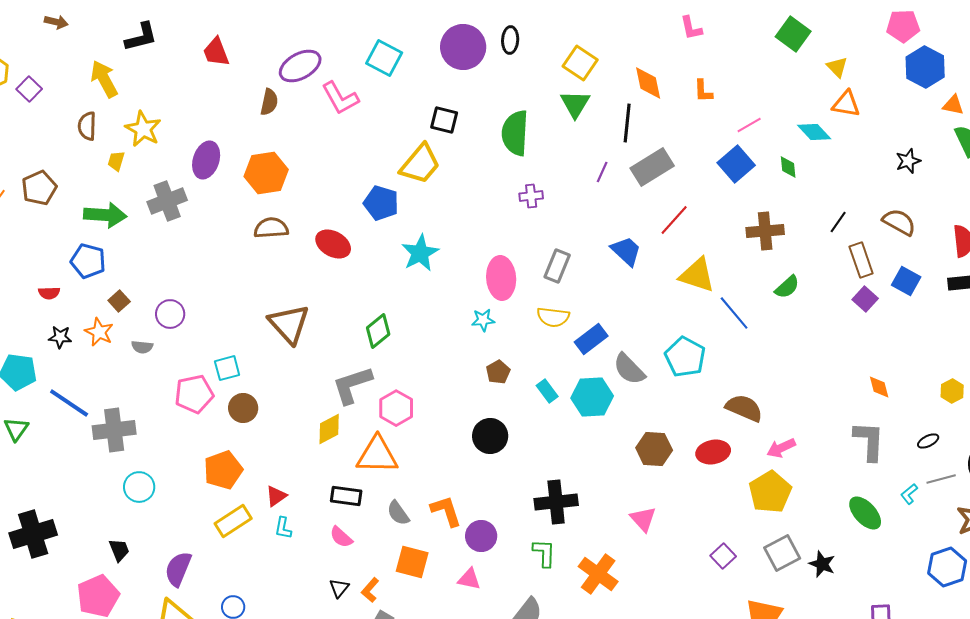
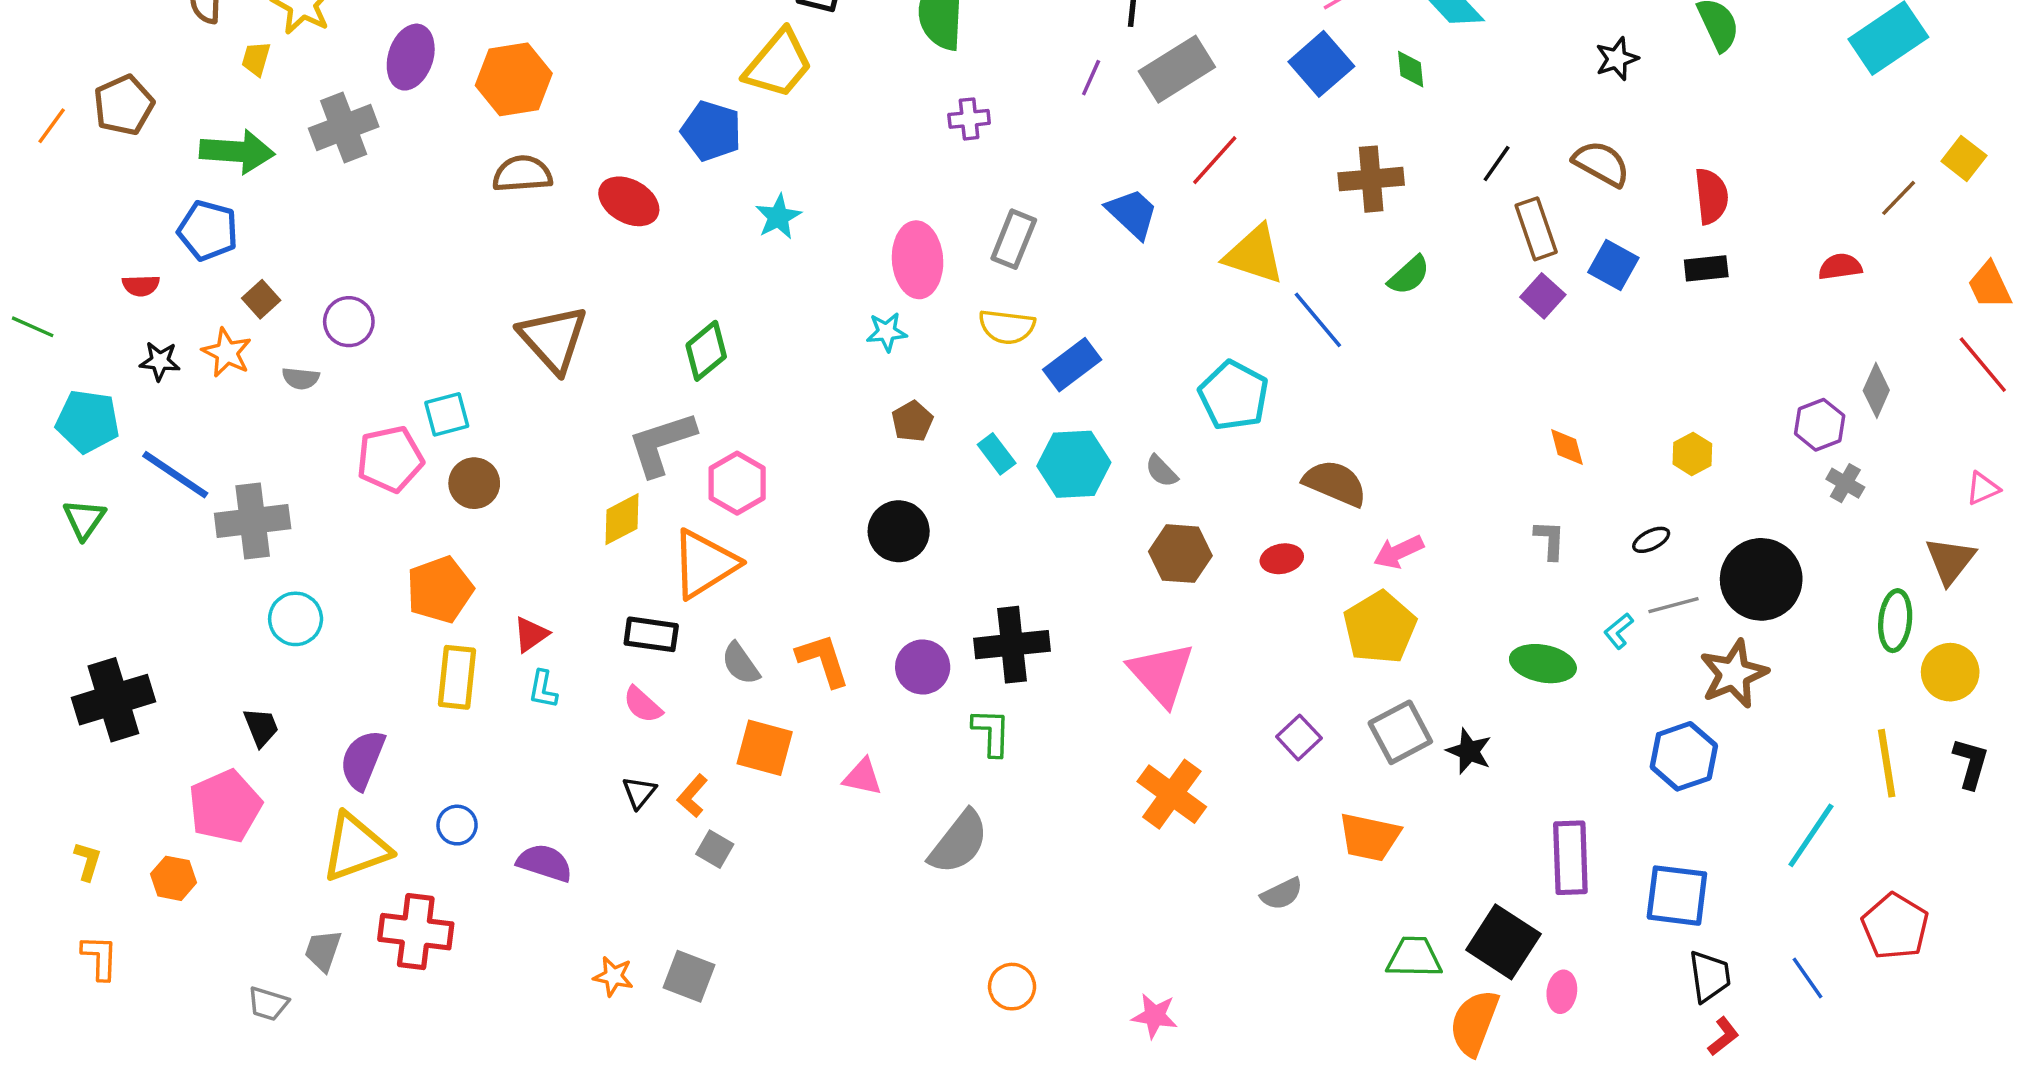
cyan star: (420, 253) -> (778, 217), size x0.7
gray semicircle: (629, 369) -> (1161, 471), moved, size x0.6
gray L-shape: (869, 441) -> (1550, 540), size x0.6
red ellipse: (713, 452) -> (1282, 559), size x0.7
orange triangle: (377, 455) -> (704, 564), turned -33
green ellipse: (865, 513) -> (1543, 664), turned -36
pink triangle: (643, 519) -> (1161, 674), size x1.5
yellow rectangle: (233, 521) -> (457, 677), turned -51
purple circle: (481, 536) -> (923, 667), moved
orange cross: (598, 574) -> (1172, 794), moved

